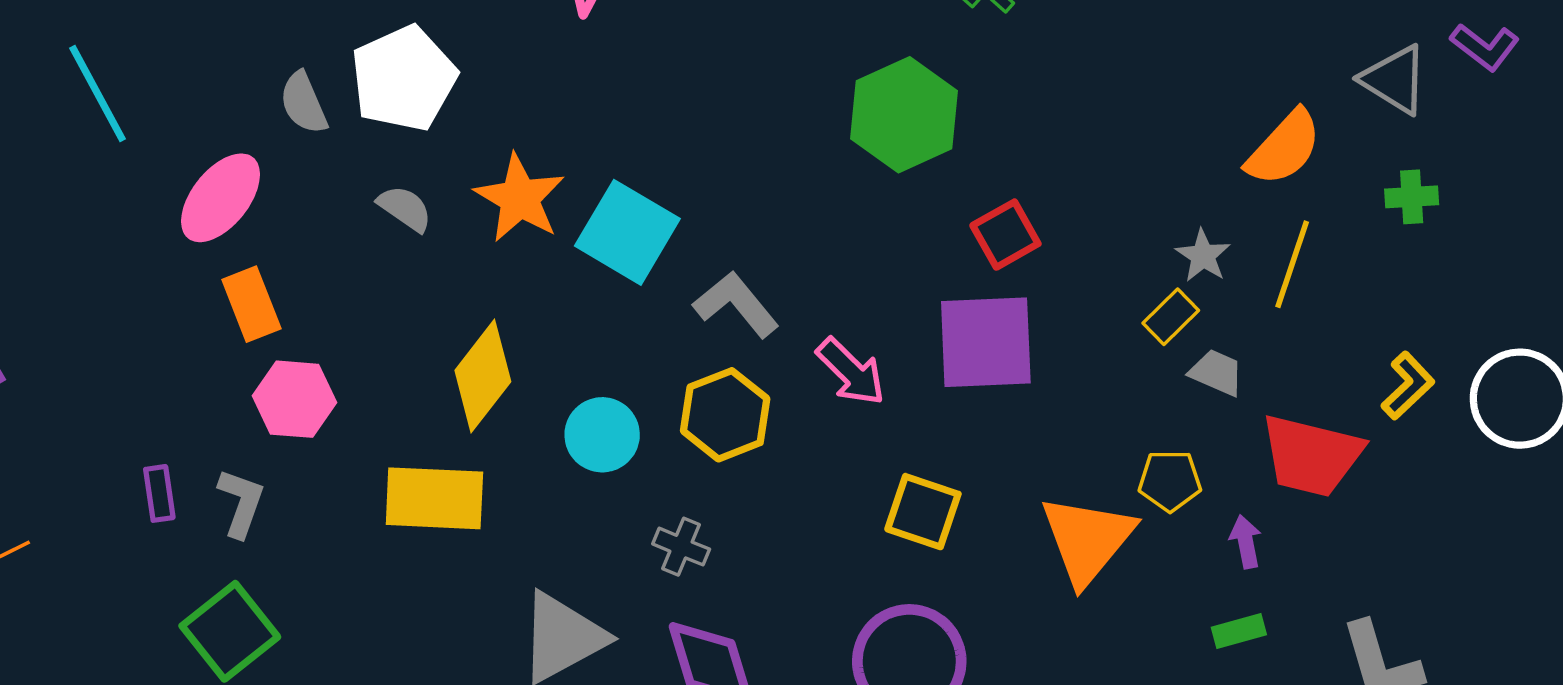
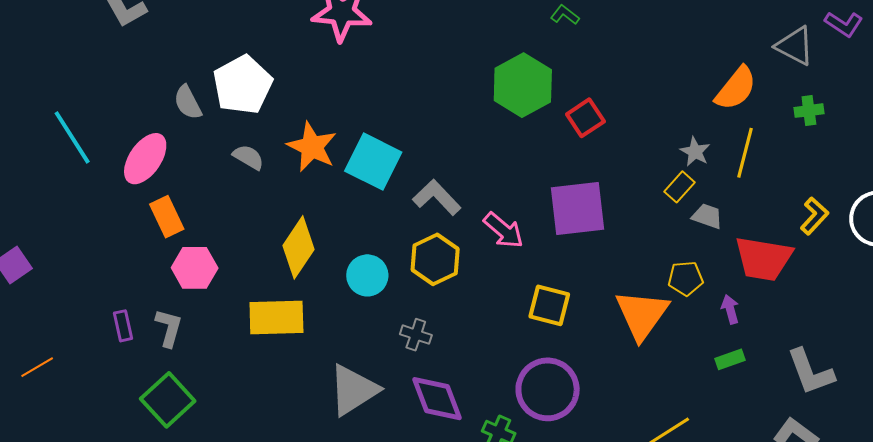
cyan line: (97, 93) -> (72, 137), moved
red square: (1005, 235) -> (585, 118), moved

